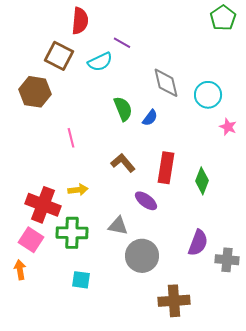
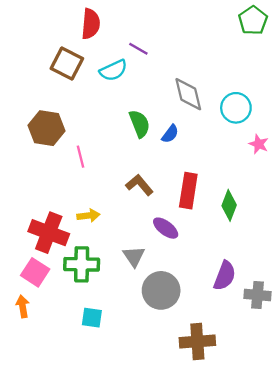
brown hexagon: (35, 92) -> (46, 128), moved
gray triangle: (118, 226) -> (134, 256), turned 45

